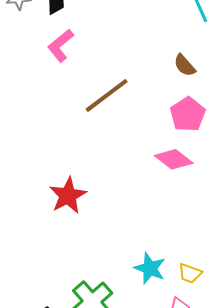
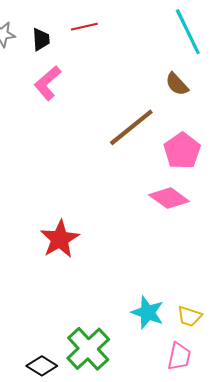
brown semicircle: (185, 65) -> (177, 84), moved
brown line: (107, 95) -> (131, 127), moved

